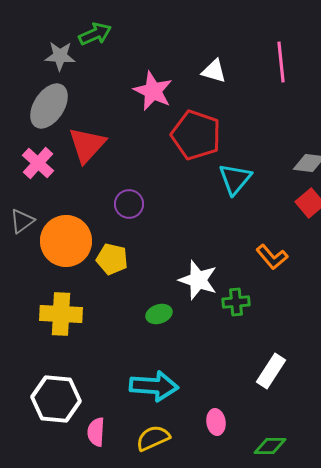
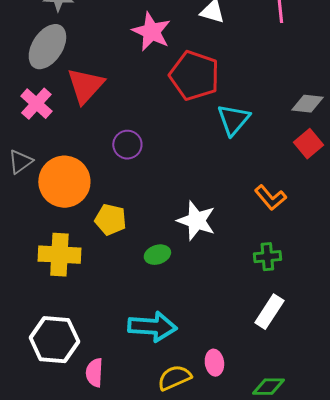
yellow pentagon: (112, 259) -> (110, 220), moved
green cross: (236, 302) -> (267, 257), moved
yellow semicircle: (153, 438) -> (174, 378), moved

